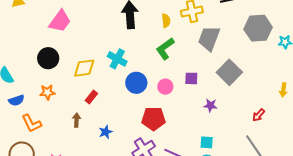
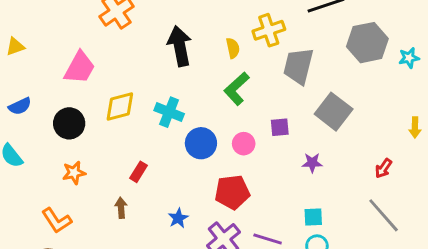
yellow diamond: (84, 68) -> (120, 107), moved
blue semicircle: (16, 100) -> (20, 106), moved
blue star: (106, 132) -> (178, 218), moved

